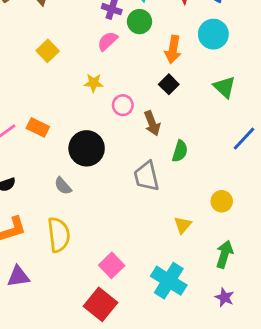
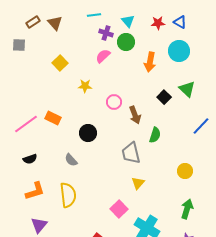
yellow star: (94, 83) -> (85, 86), moved
black square: (169, 84) -> (164, 97), moved
black circle: (87, 148) -> (88, 133), size x0.7
yellow triangle: (183, 225) -> (138, 183), moved
pink square: (112, 265) -> (119, 209), moved
purple triangle: (18, 276) -> (39, 225), turned -42

